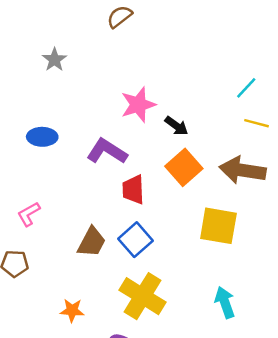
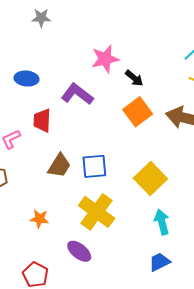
gray star: (55, 60) -> (41, 18), turned 30
red trapezoid: (133, 190) -> (42, 120), moved
yellow square: (218, 226) -> (150, 179), moved, turned 32
blue square: (135, 240) -> (94, 166), turned 32

